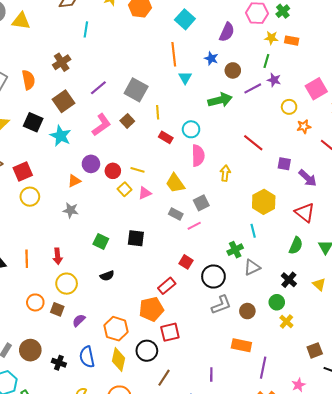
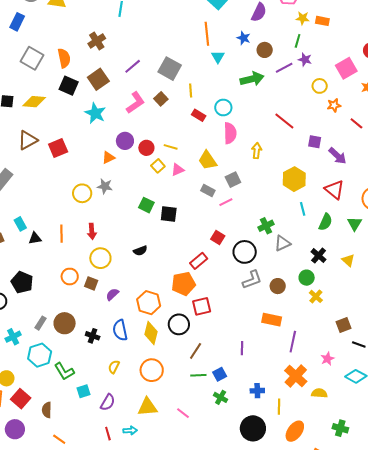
black square: (33, 122) -> (69, 86), moved
yellow circle: (30, 197) -> (82, 193), moved
cyan line: (253, 231) -> (303, 209), moved
green square: (101, 241) -> (146, 205), moved

